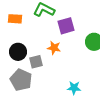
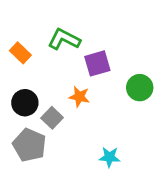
orange rectangle: (15, 19) -> (20, 53), turned 40
gray square: (36, 62) -> (52, 118), turned -32

